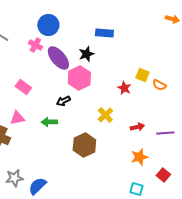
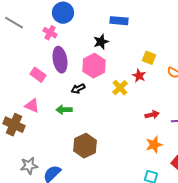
purple ellipse: (58, 58) -> (60, 60), moved, turned 30
yellow square: (142, 75) -> (149, 58), moved
yellow cross: (105, 115) -> (120, 88), moved
pink triangle: (17, 118) -> (32, 106), turned 35
brown hexagon: (84, 145) -> (85, 146), moved

